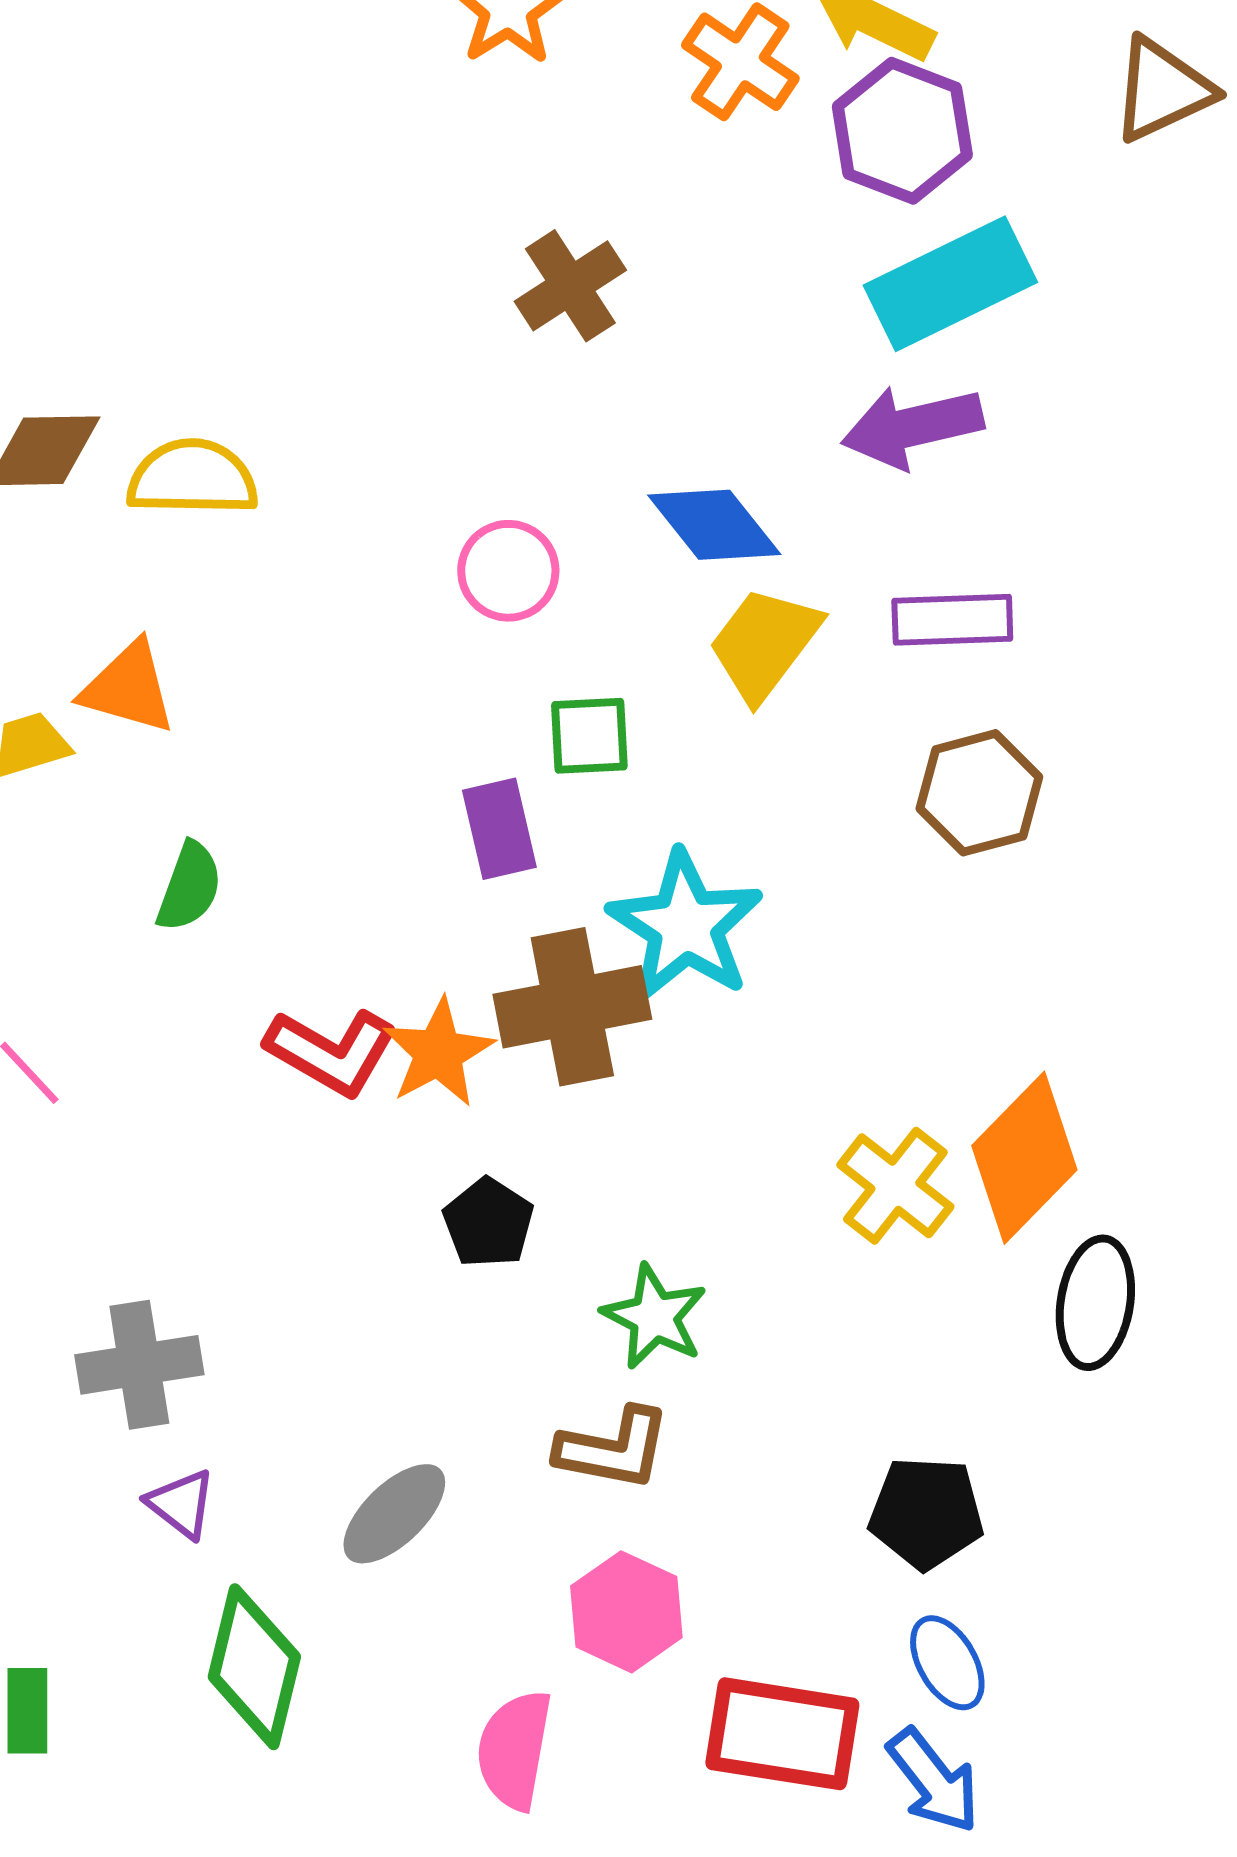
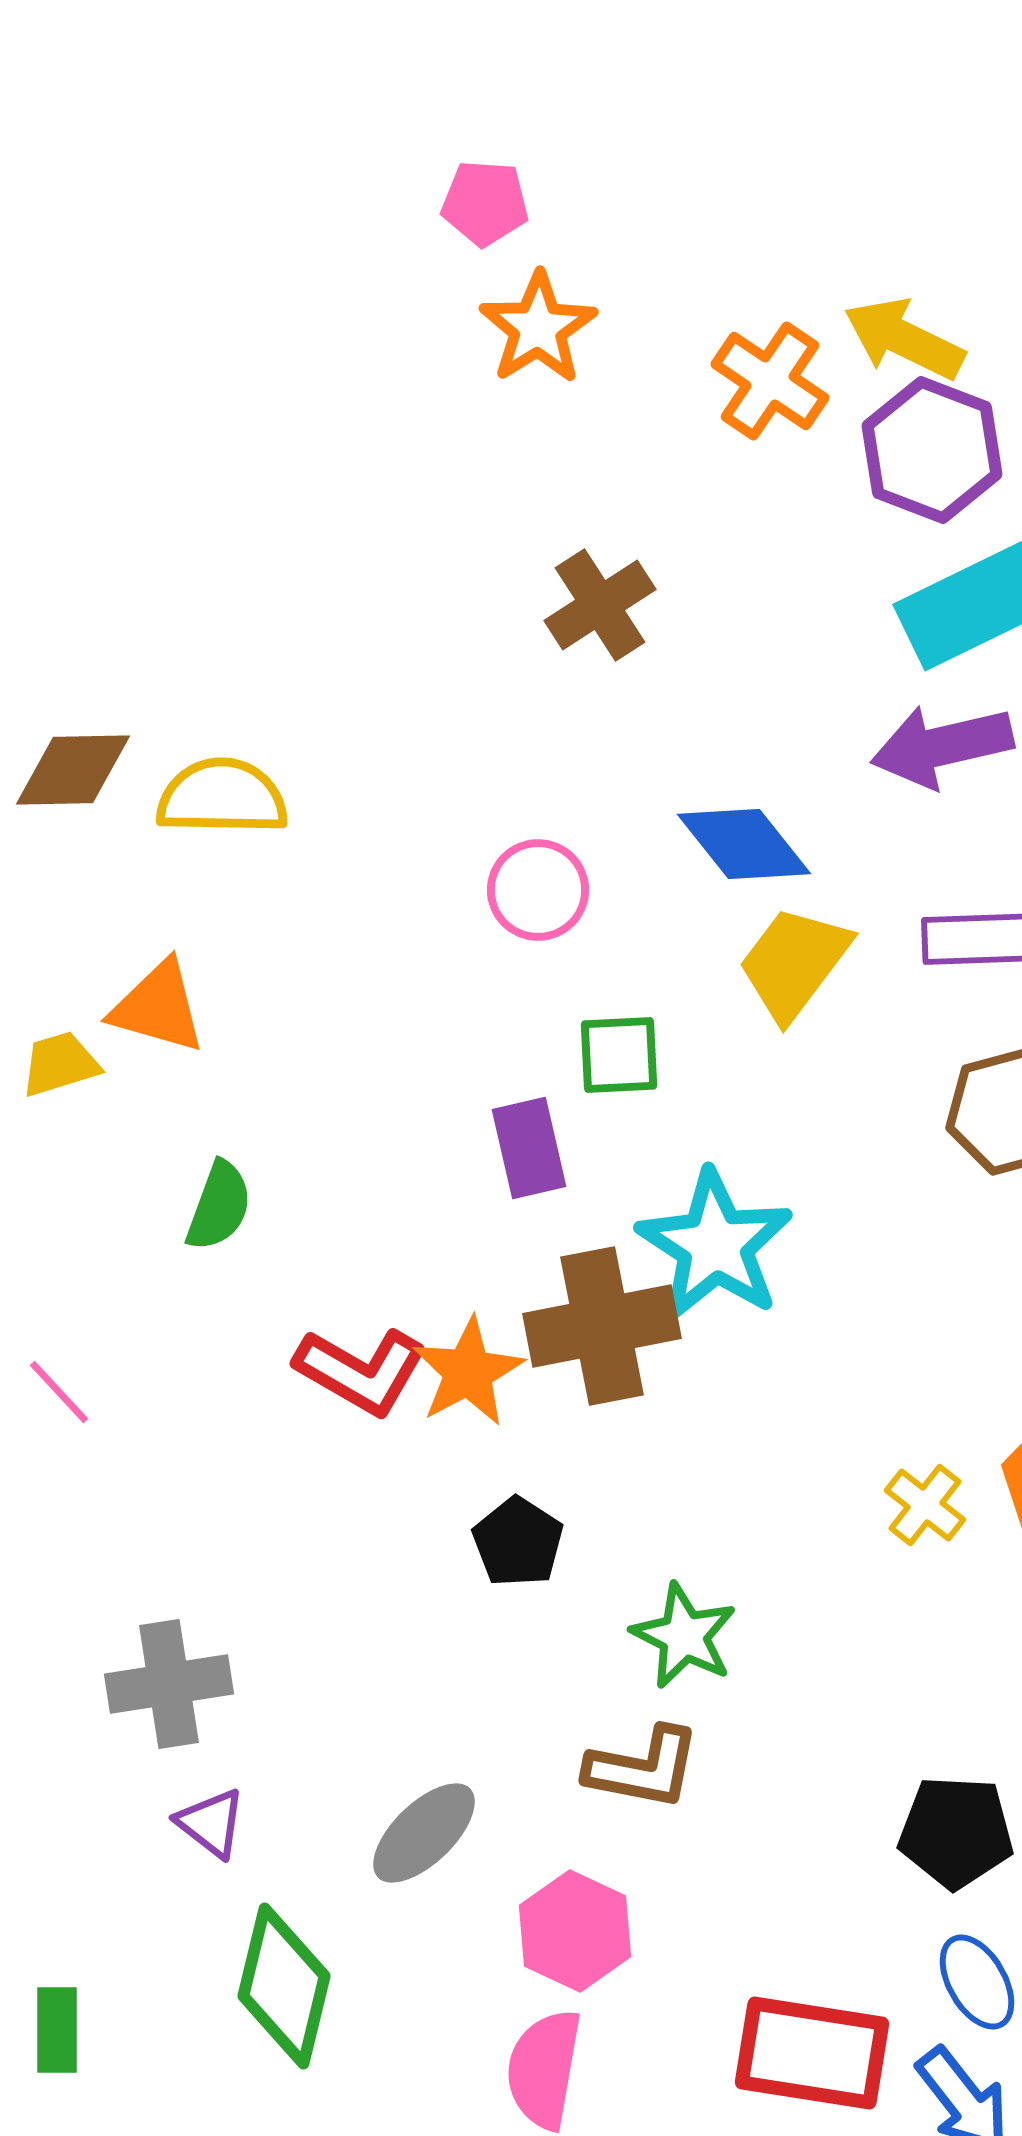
yellow cross: (895, 1186) -> (925, 1505), size x0.7
pink hexagon: (626, 1612) -> (575, 1931), moved

